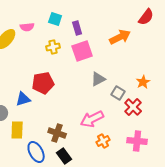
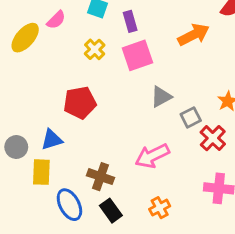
pink semicircle: (27, 27) -> (56, 20), turned -40
yellow cross: (53, 47) -> (95, 49), turned -32
gray square: (118, 93) -> (191, 117), turned 32
blue triangle: (23, 99) -> (52, 140), moved
orange cross: (103, 141) -> (160, 208), moved

